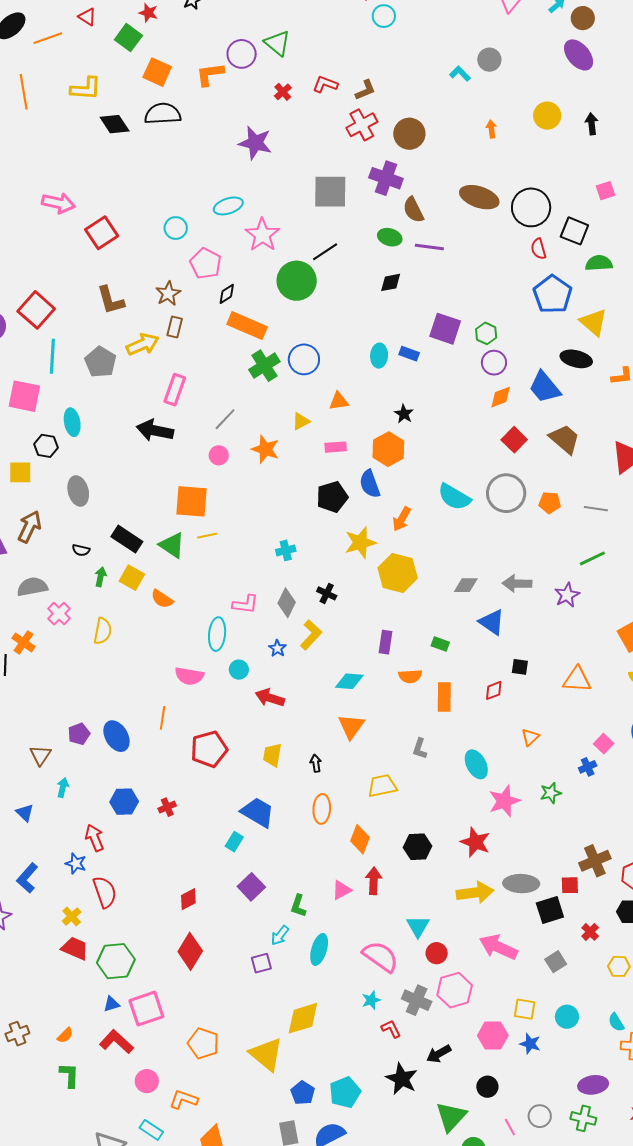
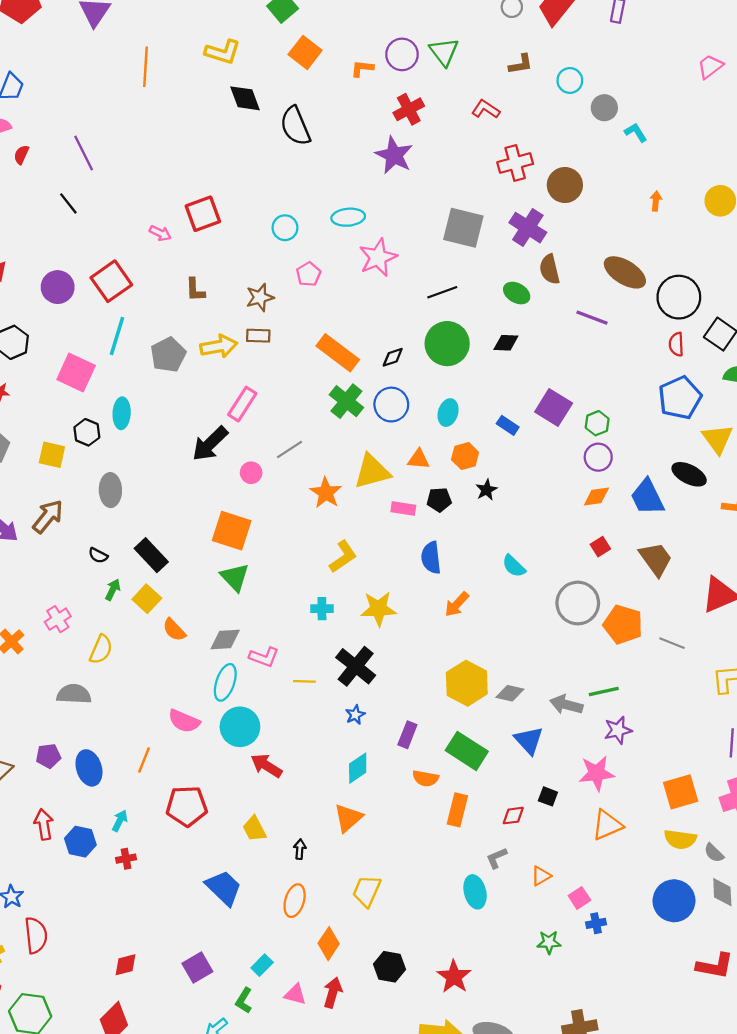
cyan circle: (384, 16) -> (570, 80), moved
gray circle: (489, 60) -> (604, 108), moved
orange L-shape: (210, 74) -> (362, 68), size x0.7
brown L-shape: (365, 90) -> (521, 64), moved
orange line: (24, 92) -> (146, 67), moved
red cross: (283, 92) -> (409, 109), moved, size x1.5
black semicircle: (163, 114) -> (295, 126), moved, turned -123
pink arrow: (58, 203) -> (160, 233), moved, size x0.6
purple line: (429, 247) -> (592, 318), moved
pink pentagon: (206, 263) -> (309, 274), size x0.7
green circle: (297, 281) -> (447, 344), moved
black diamond: (227, 294) -> (393, 357), moved
brown L-shape: (111, 300) -> (195, 290), size x0.7
brown rectangle: (175, 327) -> (258, 336), turned 65
cyan ellipse: (379, 356) -> (448, 413), moved
green cross: (264, 366) -> (346, 401), turned -32
yellow triangle: (301, 421) -> (372, 471), size x1.8
black arrow: (155, 430) -> (210, 444), turned -69
red square: (514, 440) -> (600, 547), size x0.7
orange hexagon: (388, 449) -> (465, 456), moved, size x0.7
pink circle: (219, 455) -> (251, 473), moved
black pentagon: (332, 497) -> (439, 500), moved, size x0.7
cyan semicircle: (454, 497) -> (514, 566), moved, size x0.7
orange pentagon: (550, 503) -> (623, 625), size x1.6
yellow line: (207, 536) -> (304, 681), moved
yellow star: (360, 543) -> (378, 609), moved
green triangle: (172, 545) -> (235, 577), moved
green line: (592, 558) -> (604, 691), moved
yellow hexagon: (398, 573) -> (467, 683), moved
gray semicircle: (32, 587) -> (74, 694), moved
black cross: (327, 593) -> (356, 666), size x1.8
gray diamond: (287, 603) -> (225, 639), moved, turned 48
yellow L-shape: (311, 635) -> (343, 557), moved
green rectangle: (440, 644) -> (467, 751), size x2.0
blue star: (277, 648) -> (355, 715), moved
cyan circle: (239, 670) -> (240, 727), size x1.8
orange triangle: (577, 679) -> (607, 825), turned -40
cyan diamond: (349, 681) -> (358, 768), turned -52
pink square: (604, 744) -> (579, 898), moved
gray L-shape: (420, 749) -> (497, 858), moved, turned 35
yellow trapezoid: (272, 755) -> (254, 829), turned -50
yellow trapezoid: (382, 786) -> (367, 891), turned -68
cyan arrow: (63, 788) -> (120, 821), moved
pink star: (504, 801) -> (597, 773), moved
red arrow: (95, 838) -> (44, 824), moved
cyan rectangle: (234, 842) -> (262, 965), moved
pink triangle: (342, 890) -> (295, 994), turned 30

